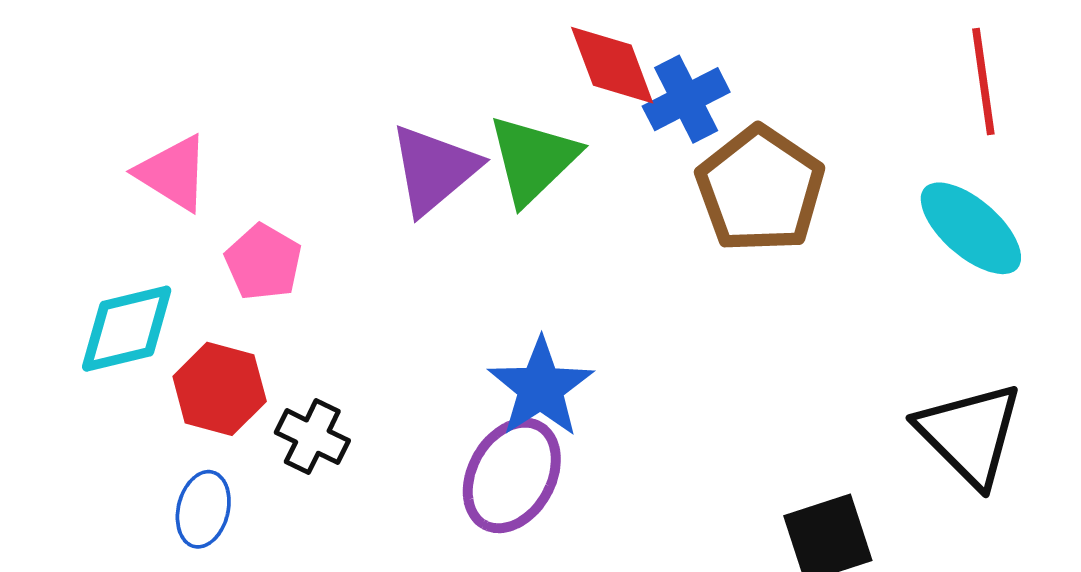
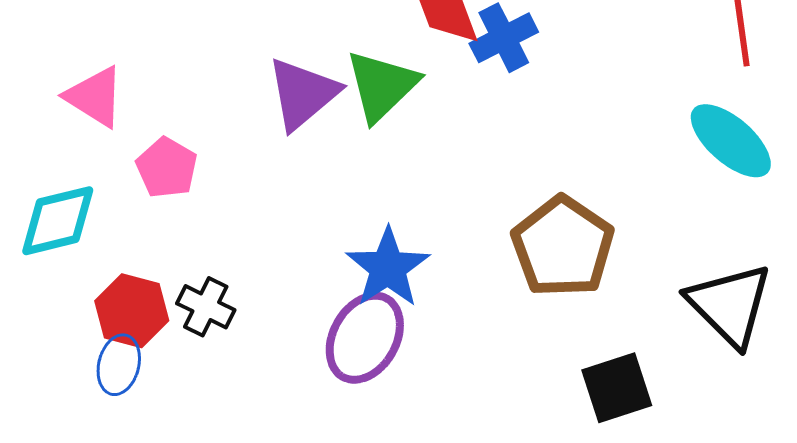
brown pentagon: (760, 189) -> (563, 247), moved
red hexagon: (220, 389) -> (132, 311), moved

